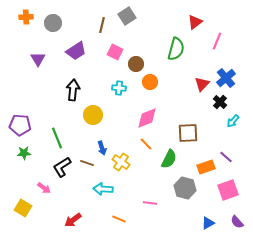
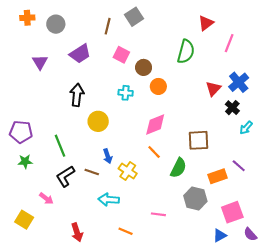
pink square: (228, 190) -> (232, 212), moved
red arrow: (73, 220) -> (77, 232), turned -72

